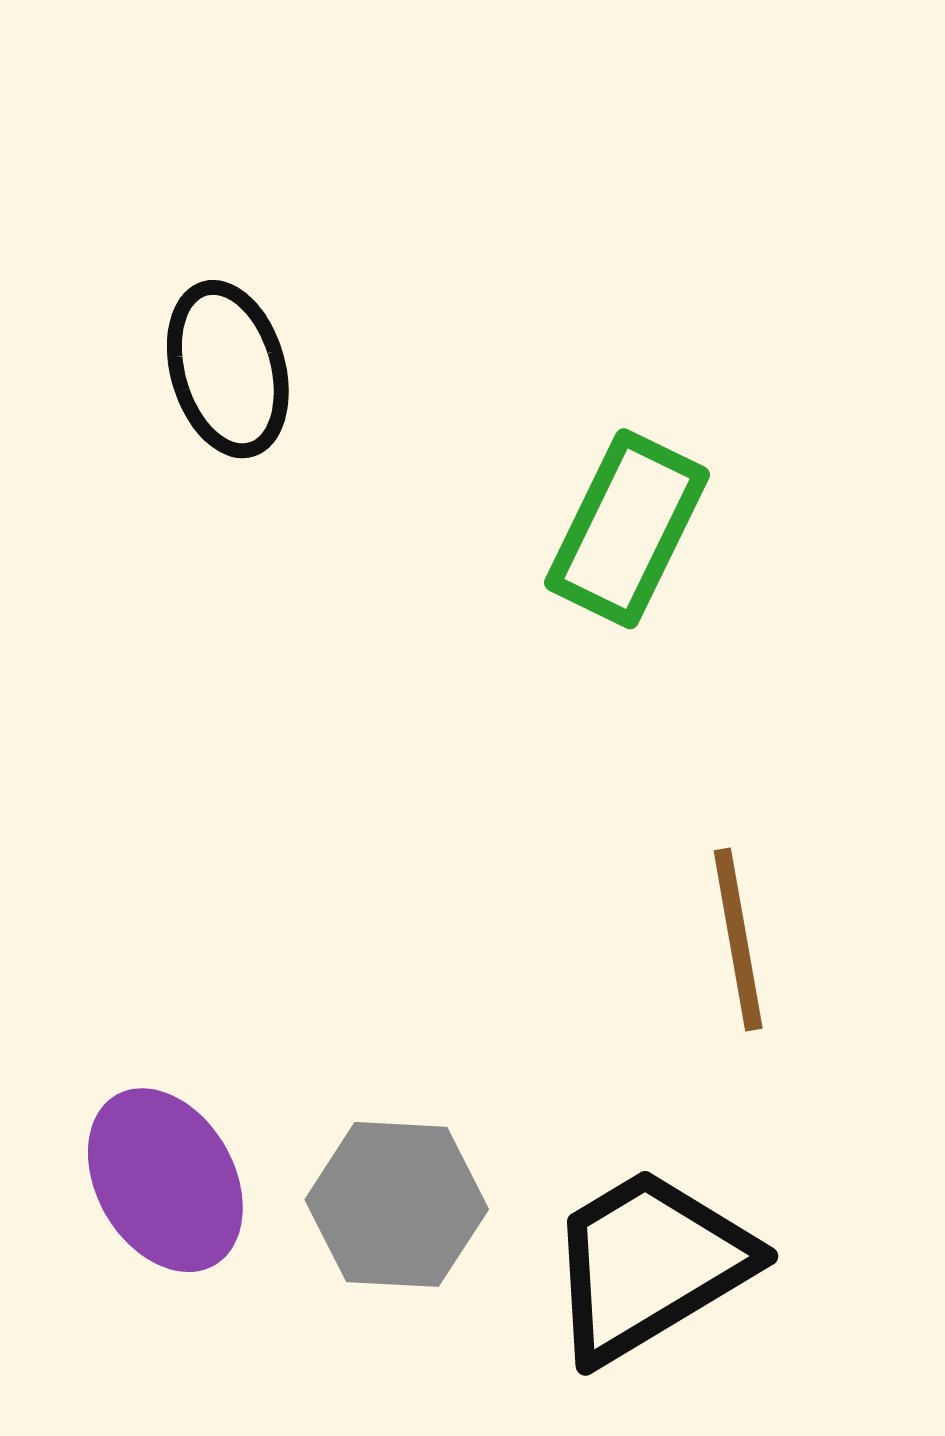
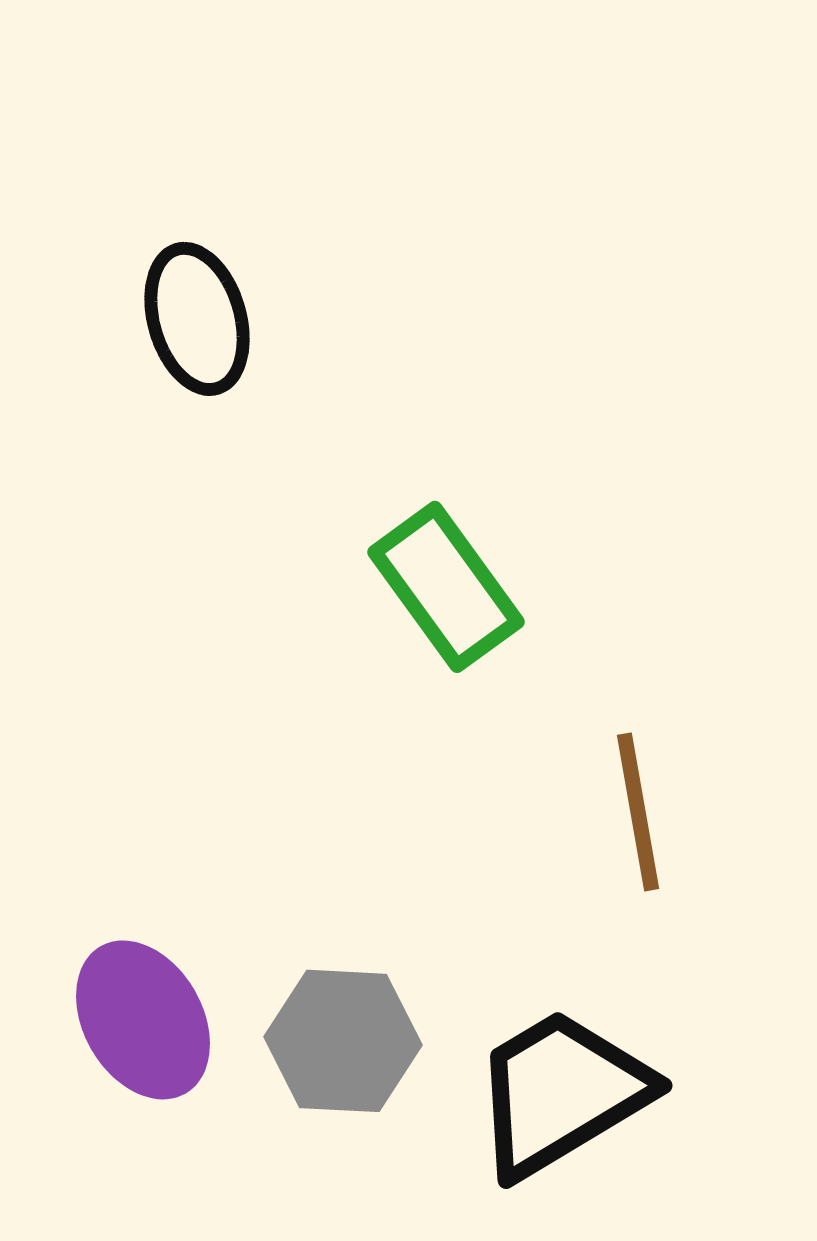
green rectangle: (627, 529) -> (446, 587), moved, turned -62

